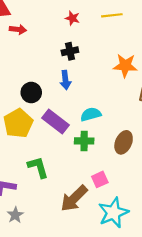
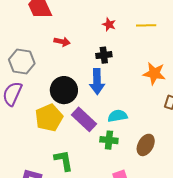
red arrow: (18, 29) -> (62, 42), moved
blue arrow: (65, 80) -> (97, 82), size x1.4
black circle: (31, 92) -> (64, 90), size x1.4

